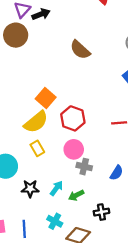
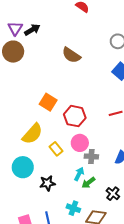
yellow semicircle: (36, 122) -> (32, 134), moved
yellow rectangle: (37, 148) -> (56, 149), moved
cyan arrow: (56, 188) -> (79, 174), moved
black cross: (101, 212) -> (113, 194), turned -32

